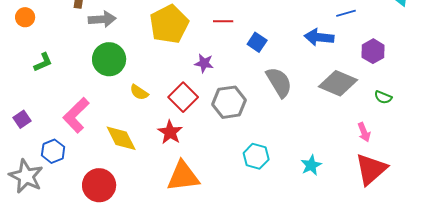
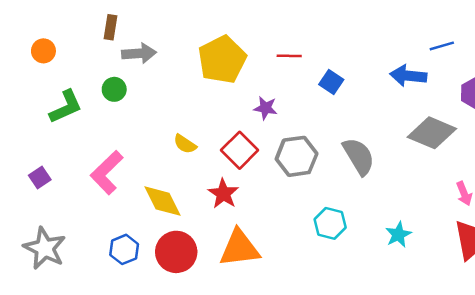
green circle: (109, 59) -> (114, 89), moved, size x0.6
green L-shape: (43, 62) -> (66, 107), size x1.4
gray semicircle: (279, 82) -> (359, 156), moved
blue hexagon: (53, 151) -> (124, 249), moved
red circle: (99, 185) -> (176, 252), moved

